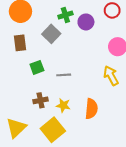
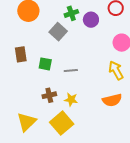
brown rectangle: (20, 43) -> (21, 54), moved
green square: (37, 67) -> (45, 64), turned 32
orange semicircle: (91, 109) -> (112, 100), moved, turned 72

